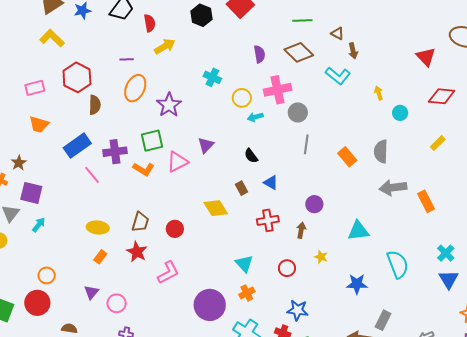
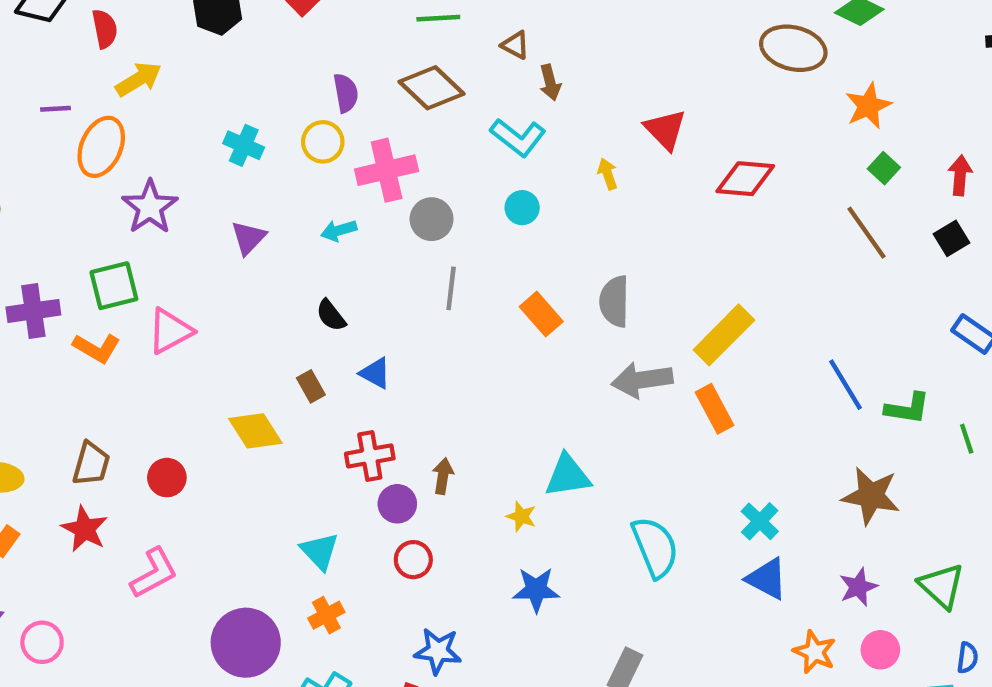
red triangle: (426, 57) -> (665, 130), moved
orange ellipse: (135, 88) -> (101, 147), moved
yellow circle: (242, 98) -> (323, 142), moved
cyan circle: (400, 113) -> (522, 208), moved
yellow rectangle: (438, 143) -> (724, 335), moved, size x1.8
purple triangle: (206, 145) -> (249, 238), moved
purple circle: (314, 204) -> (397, 504), moved
yellow star: (321, 257) -> (521, 516), moved
blue triangle: (449, 279) -> (767, 579), turned -30
blue star: (357, 284) -> (536, 590), moved

